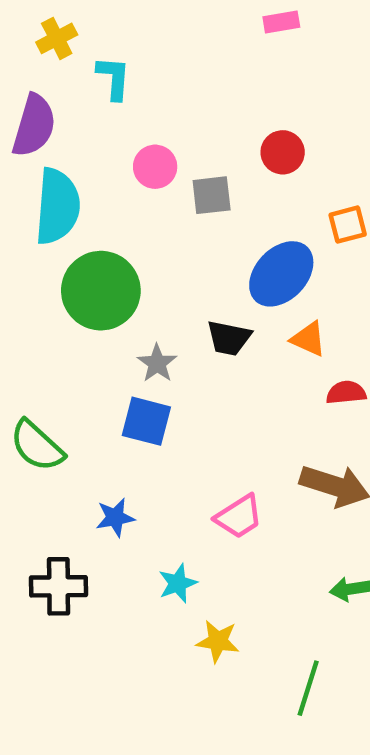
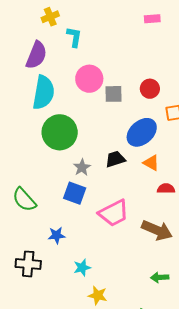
red circle: (283, 152) -> (150, 89), moved
pink circle: (155, 167) -> (89, 79), size x1.4
black trapezoid: (229, 338) -> (115, 159), turned 145
pink trapezoid: (239, 517) -> (114, 213), moved, size x1.4

